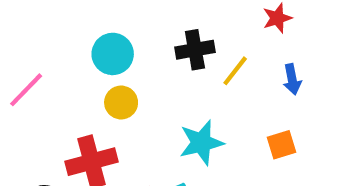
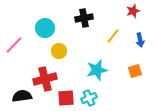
black cross: (195, 50) -> (84, 18), moved
cyan circle: (113, 54) -> (45, 28), moved

